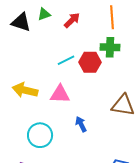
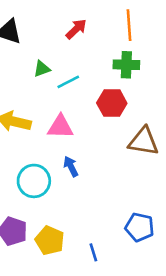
green triangle: (44, 14) -> (42, 69), moved
red hexagon: (90, 62) -> (112, 103), moved
blue arrow: (81, 124) -> (71, 166), moved

